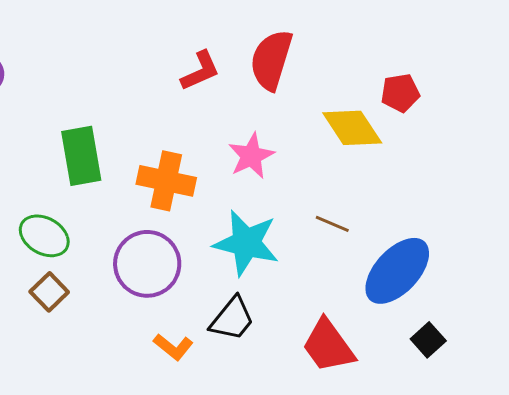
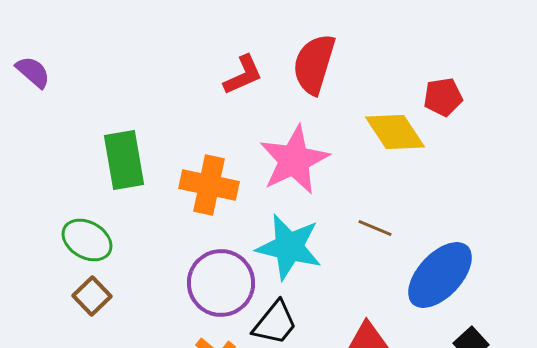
pink star: (251, 156) -> (294, 160), size x1.5
purple circle: (147, 264) -> (221, 283), moved

